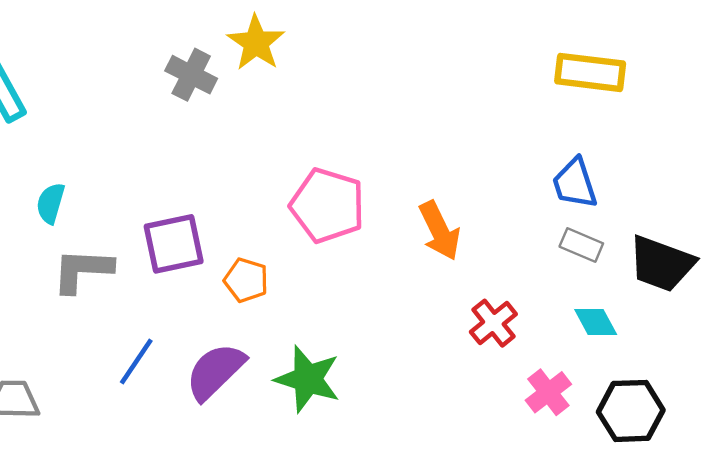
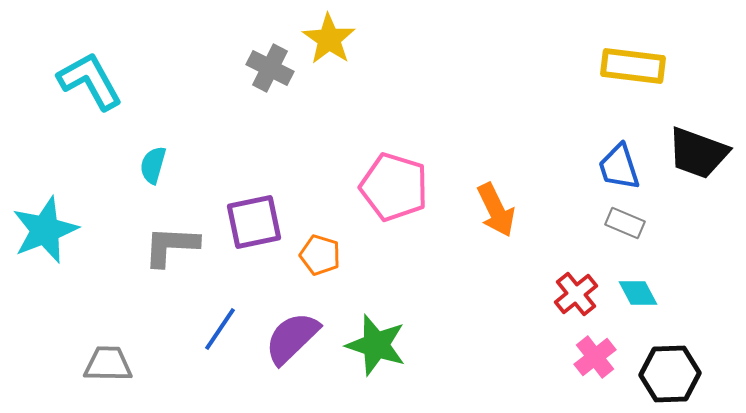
cyan semicircle: (51, 203) -> (153, 165), moved
black trapezoid: (662, 264) -> (698, 153), moved
red cross: (493, 323) -> (576, 294), moved

